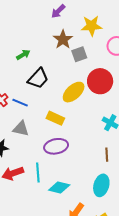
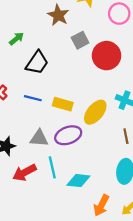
gray square: (79, 54) -> (80, 40), moved
yellow ellipse: (74, 92) -> (95, 112), moved
blue line: (20, 103) -> (33, 98), moved
gray triangle: (21, 129) -> (39, 138), moved

